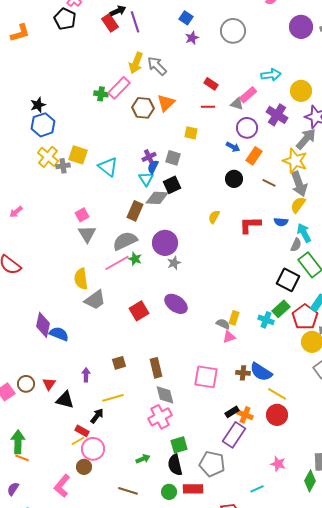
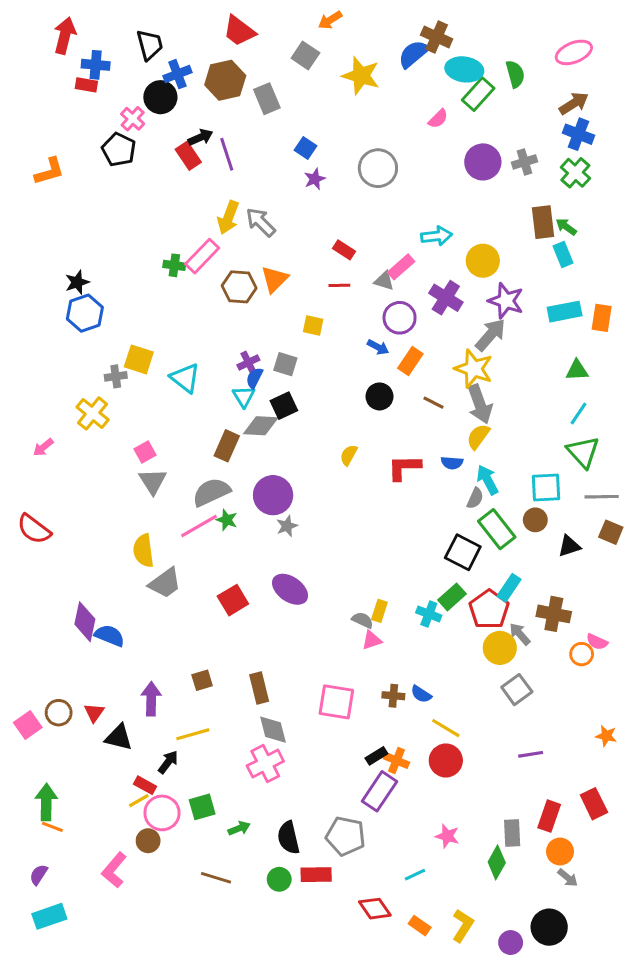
yellow cross: (48, 157) -> (93, 413), moved
blue semicircle: (261, 372) -> (421, 694), size x0.6
purple arrow: (86, 375) -> (151, 699), size x1.5
green square: (179, 445) -> (202, 807), moved

